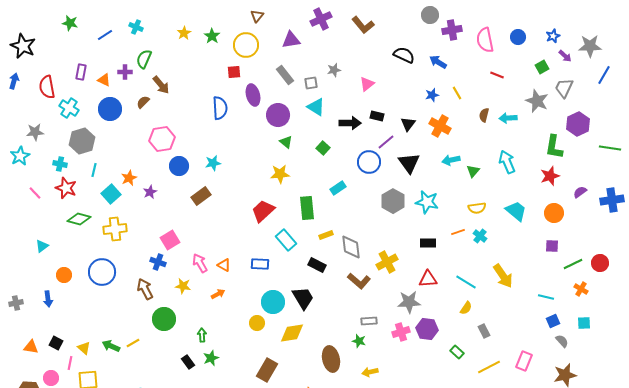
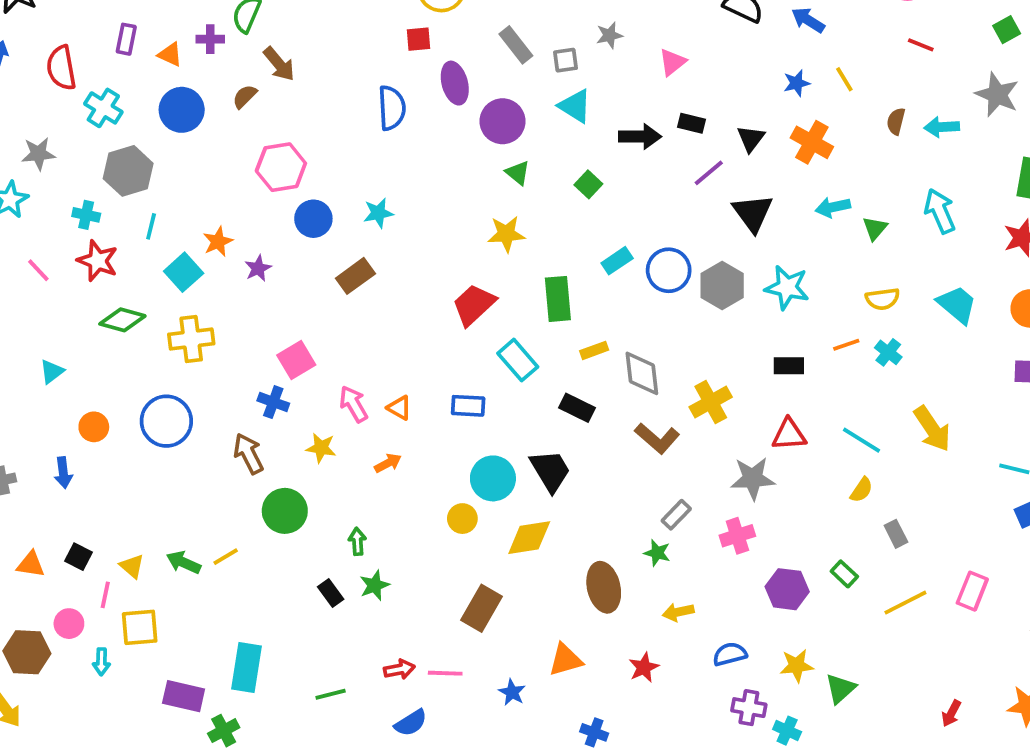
blue circle: (369, 162) -> (669, 270), moved
gray rectangle: (369, 321) -> (676, 515), turned -42
purple hexagon: (427, 329) -> (787, 589), moved

